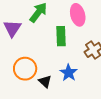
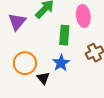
blue star: (69, 73) -> (61, 63), moved

